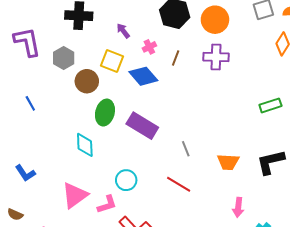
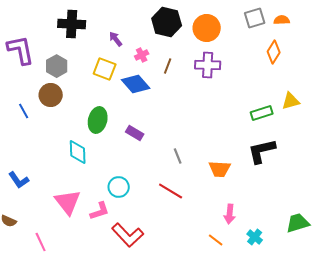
brown circle: (87, 81) -> (51, 95), moved
purple rectangle: (142, 126) -> (135, 133), size x0.6
black L-shape: (270, 162) -> (262, 151), moved
pink triangle: (75, 195) -> (68, 202), turned -32

